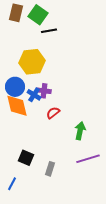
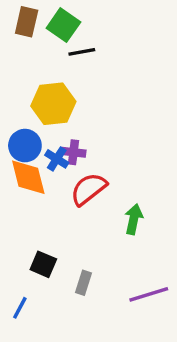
red semicircle: (53, 113) -> (88, 189), size x1.6
purple line: (88, 159) -> (149, 294), moved

